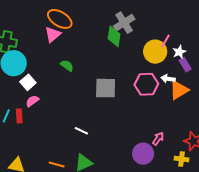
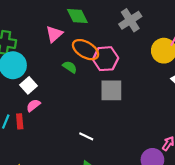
orange ellipse: (60, 19) -> (86, 50), moved
green diamond: (114, 36) -> (77, 16), moved, turned -35
pink hexagon: (146, 84) -> (106, 59), moved

